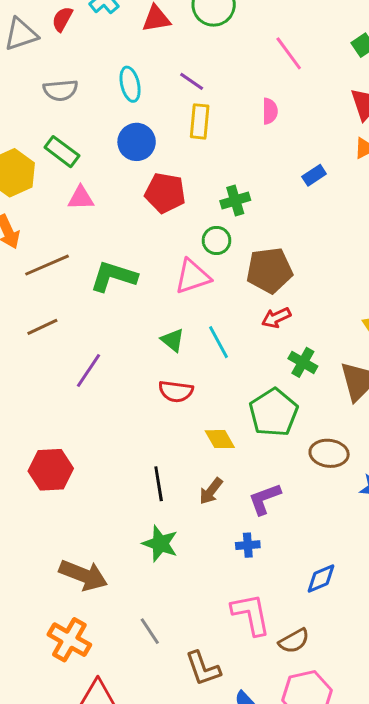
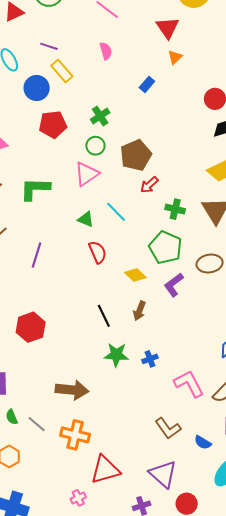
yellow rectangle: (200, 121) -> (62, 71), turned -30
blue circle: (137, 142) -> (37, 88), moved
red semicircle: (176, 391) -> (98, 252), turned -105
purple L-shape: (265, 499) -> (174, 285), moved
blue cross: (248, 545) -> (150, 359), moved
gray line: (150, 631) -> (37, 424), moved

